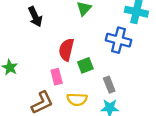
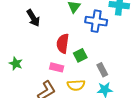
blue cross: (118, 40) -> (96, 21), moved
pink rectangle: (57, 77) -> (57, 67), turned -56

